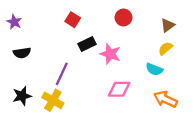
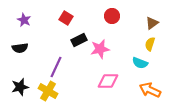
purple star: (14, 22) -> (24, 20), moved
yellow semicircle: (165, 48) -> (150, 44), turned -32
pink star: (110, 54) -> (100, 49), turned -30

